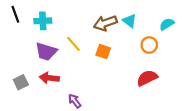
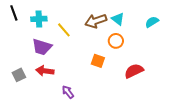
yellow line: (74, 44) -> (64, 30), moved
orange circle: (149, 45) -> (116, 41), moved
orange square: (103, 52) -> (98, 61), moved

